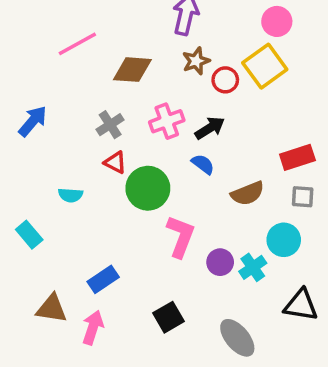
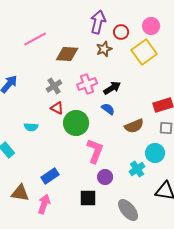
red circle: (225, 80) -> (121, 32), moved
purple circle: (220, 262) -> (105, 177), moved
black square: (169, 317) -> (88, 198), turned 30

